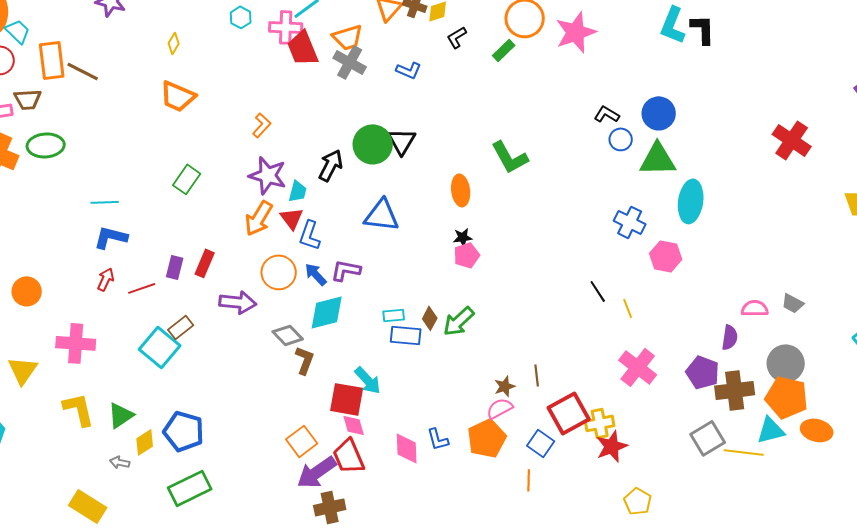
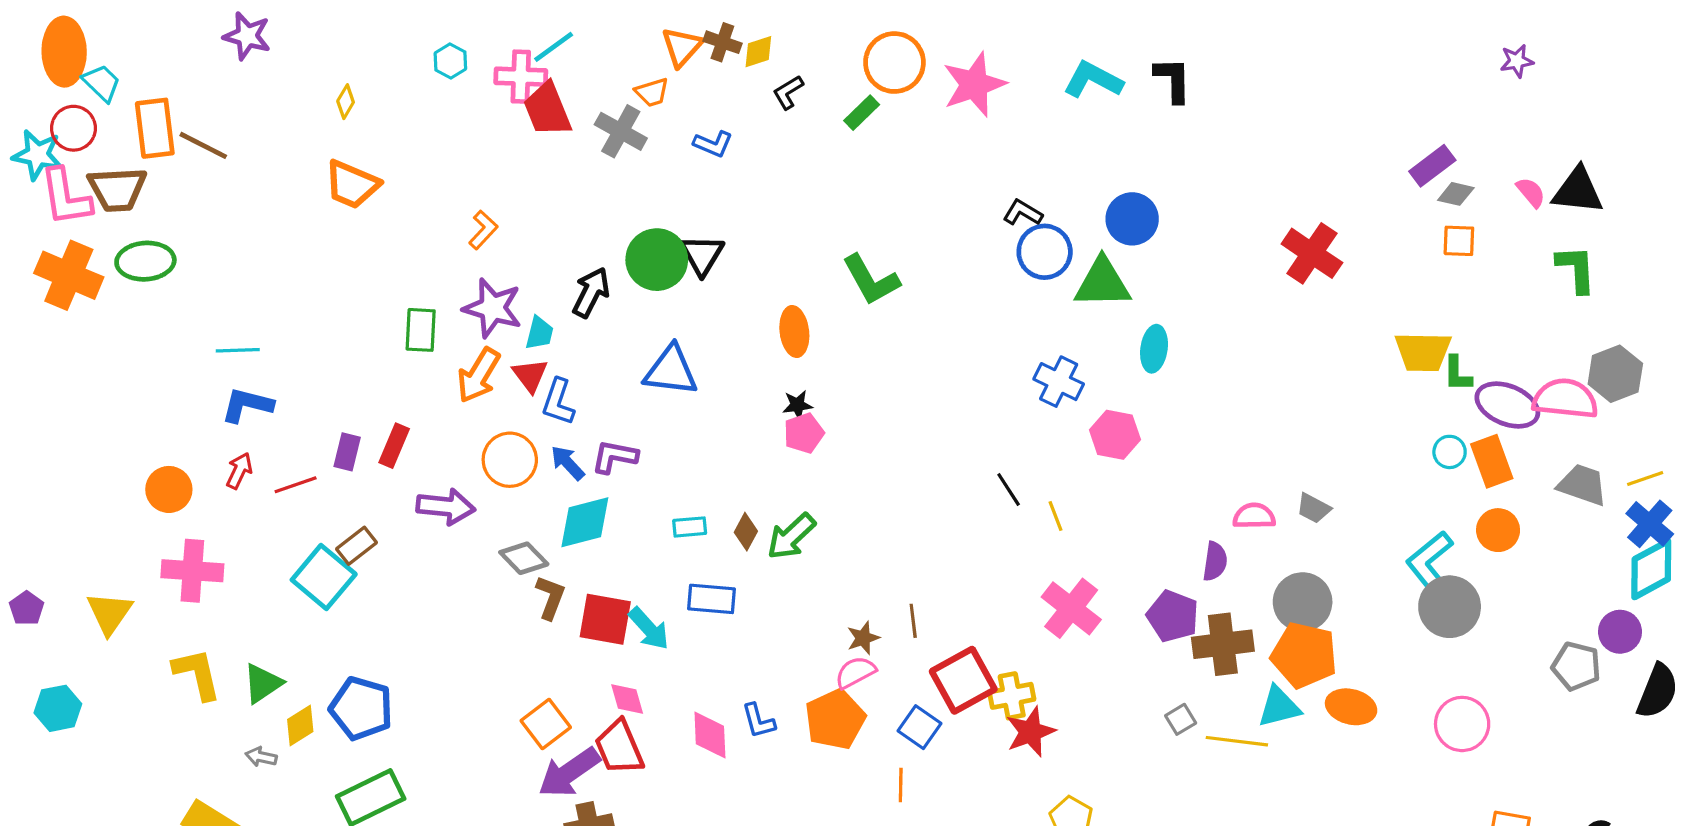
cyan L-shape: (673, 25) -> (1093, 80), moved, turned 96
orange trapezoid: (348, 37) -> (652, 92), moved, size x0.7
brown trapezoid: (28, 99) -> (117, 189), size x1.4
blue circle: (659, 113) -> (1132, 219), moved
blue circle: (621, 139) -> (1045, 252), size x1.5
green rectangle: (187, 179) -> (421, 330), moved, turned -32
cyan ellipse: (691, 201) -> (1154, 349), size x0.7
orange circle: (27, 291) -> (169, 489), moved
blue rectangle: (406, 335) -> (711, 599), moved
red square: (347, 399) -> (605, 619), moved
gray square: (708, 438) -> (1181, 719), size x0.6

